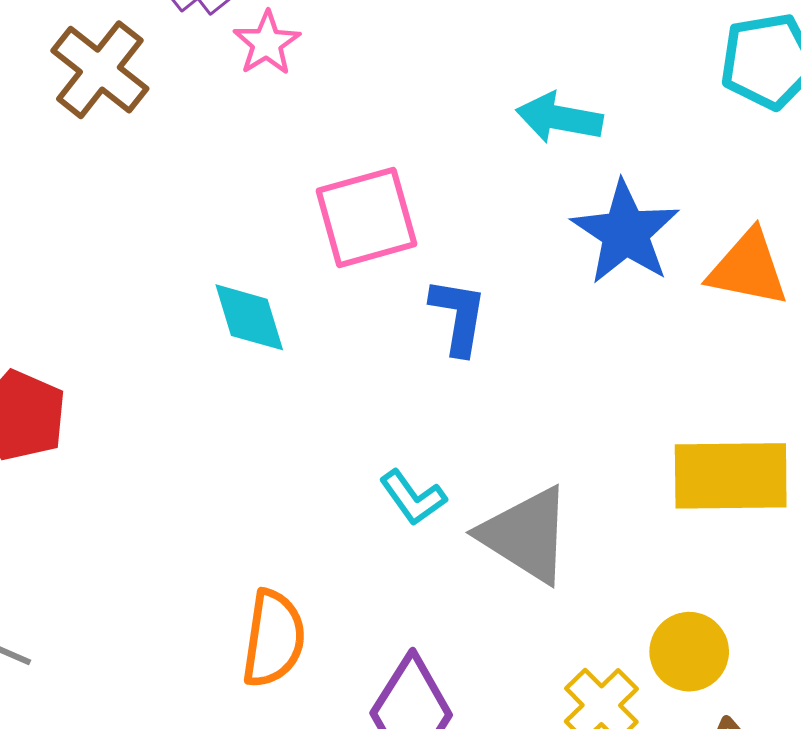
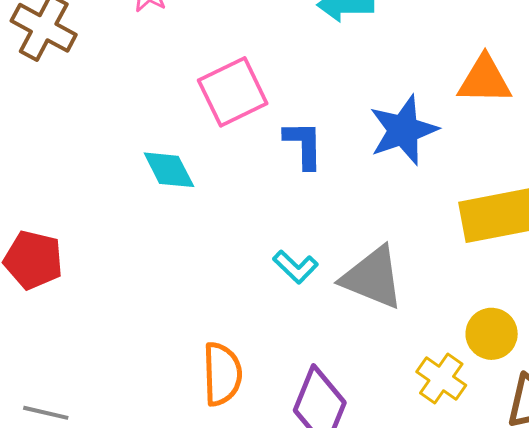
blue star: (625, 233) -> (403, 130), moved, turned 30

